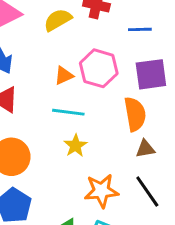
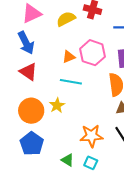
yellow star: (75, 146) -> (57, 105), moved

